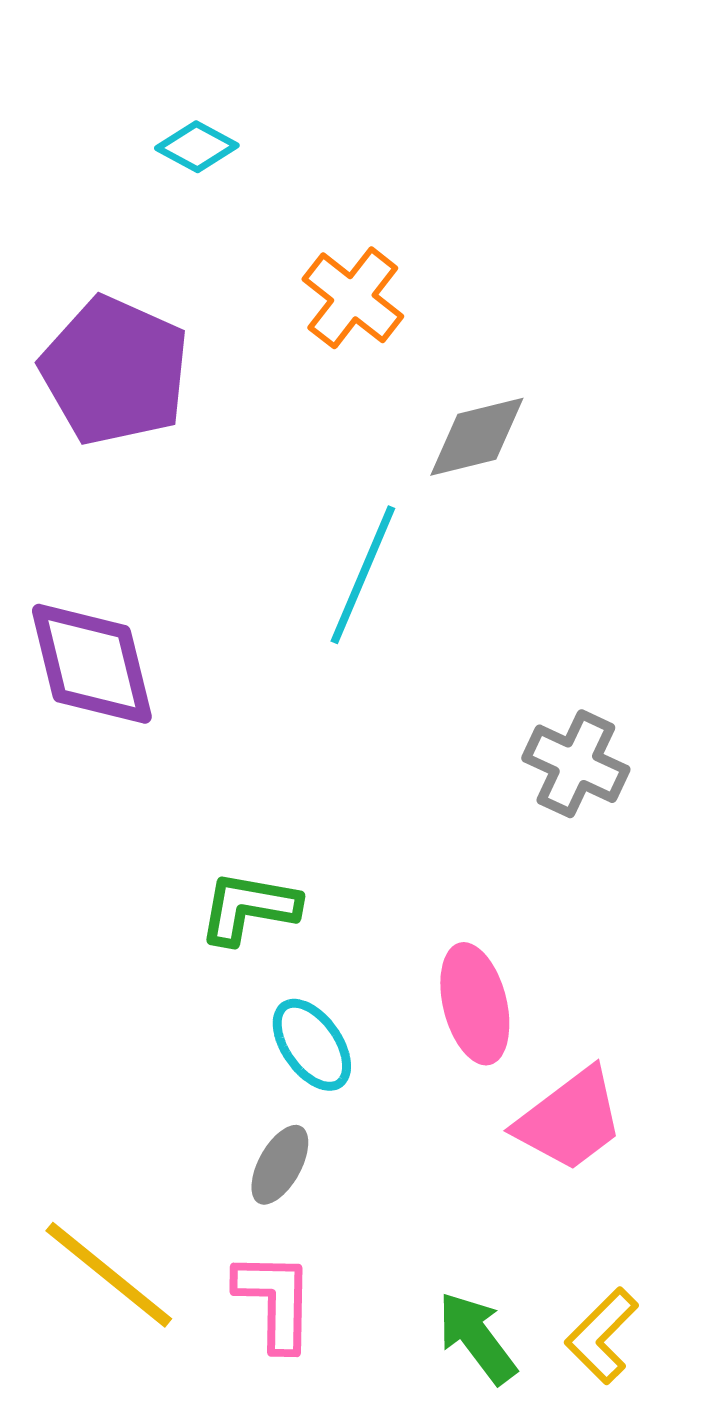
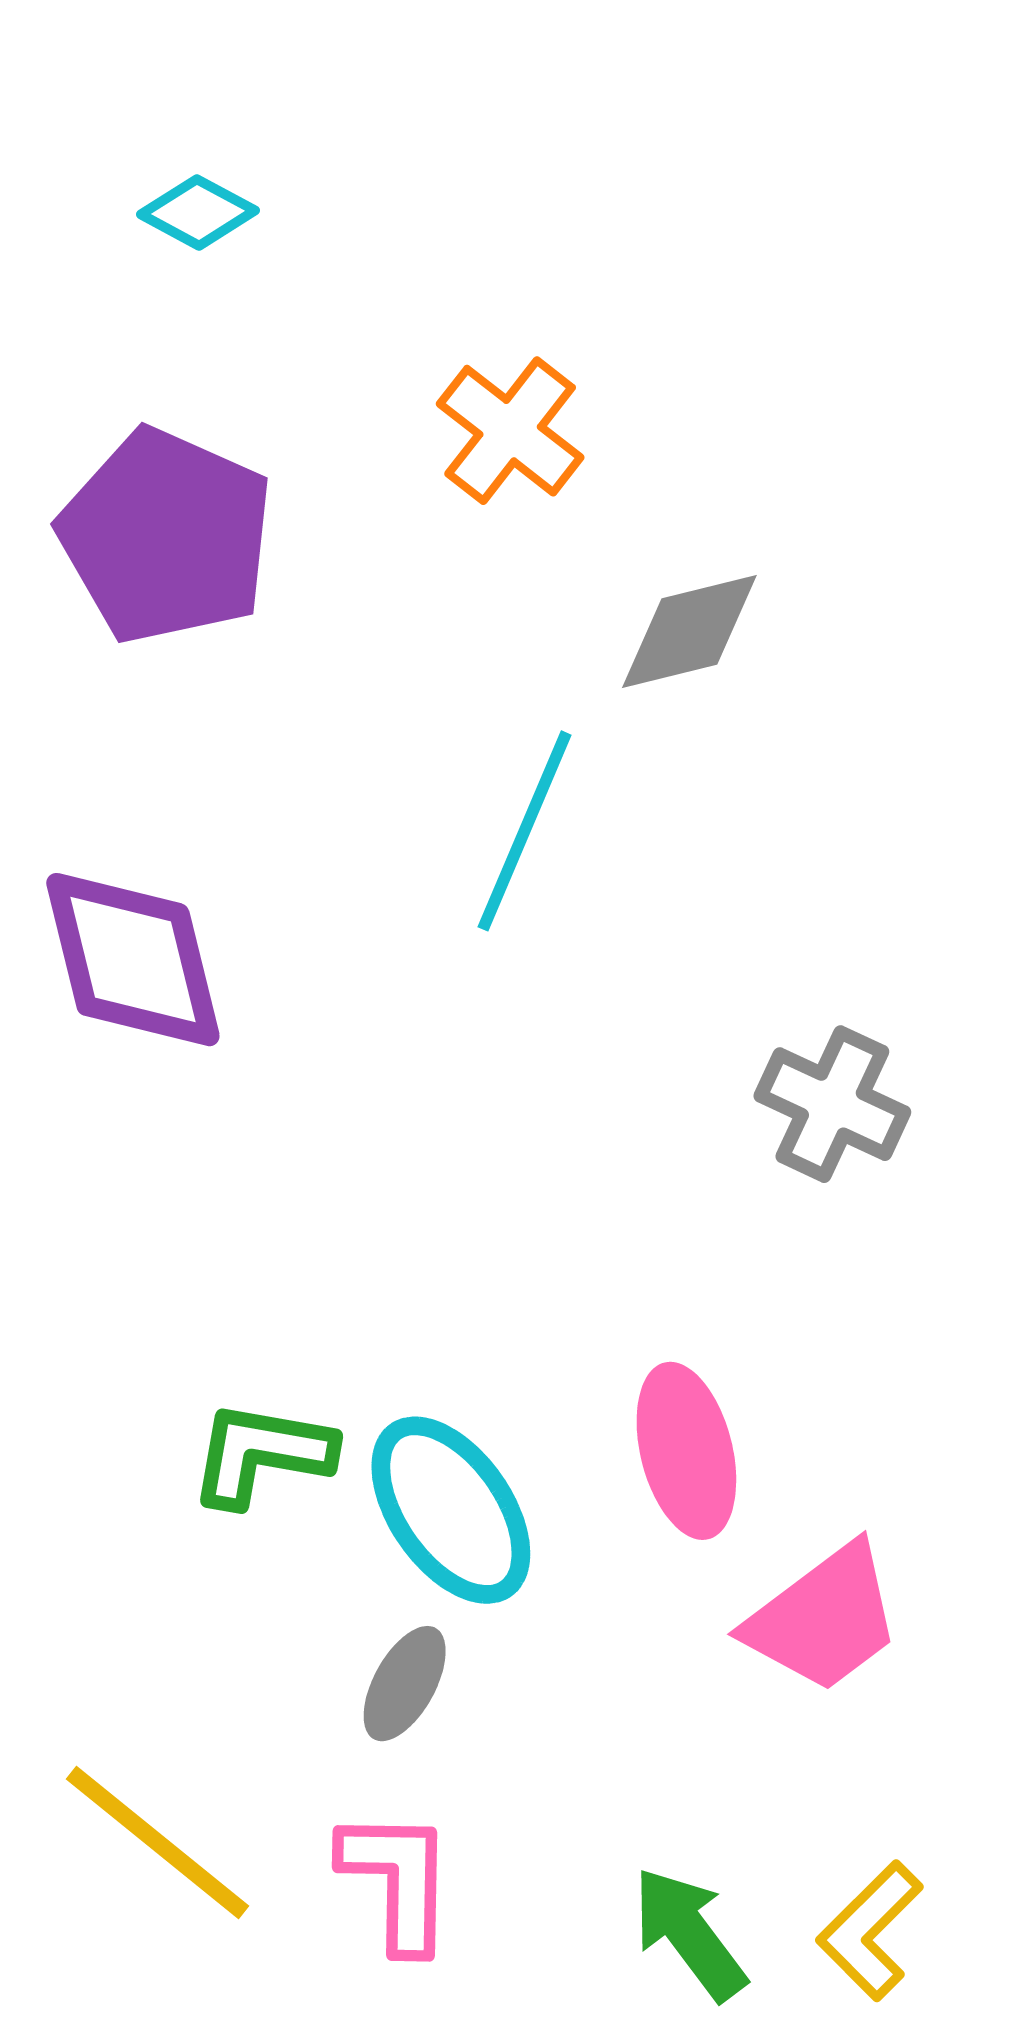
cyan diamond: (197, 147) -> (198, 212), moved
green L-shape: (249, 908) -> (262, 1454), moved
cyan ellipse: (312, 1045) -> (451, 1510), size x1.4

